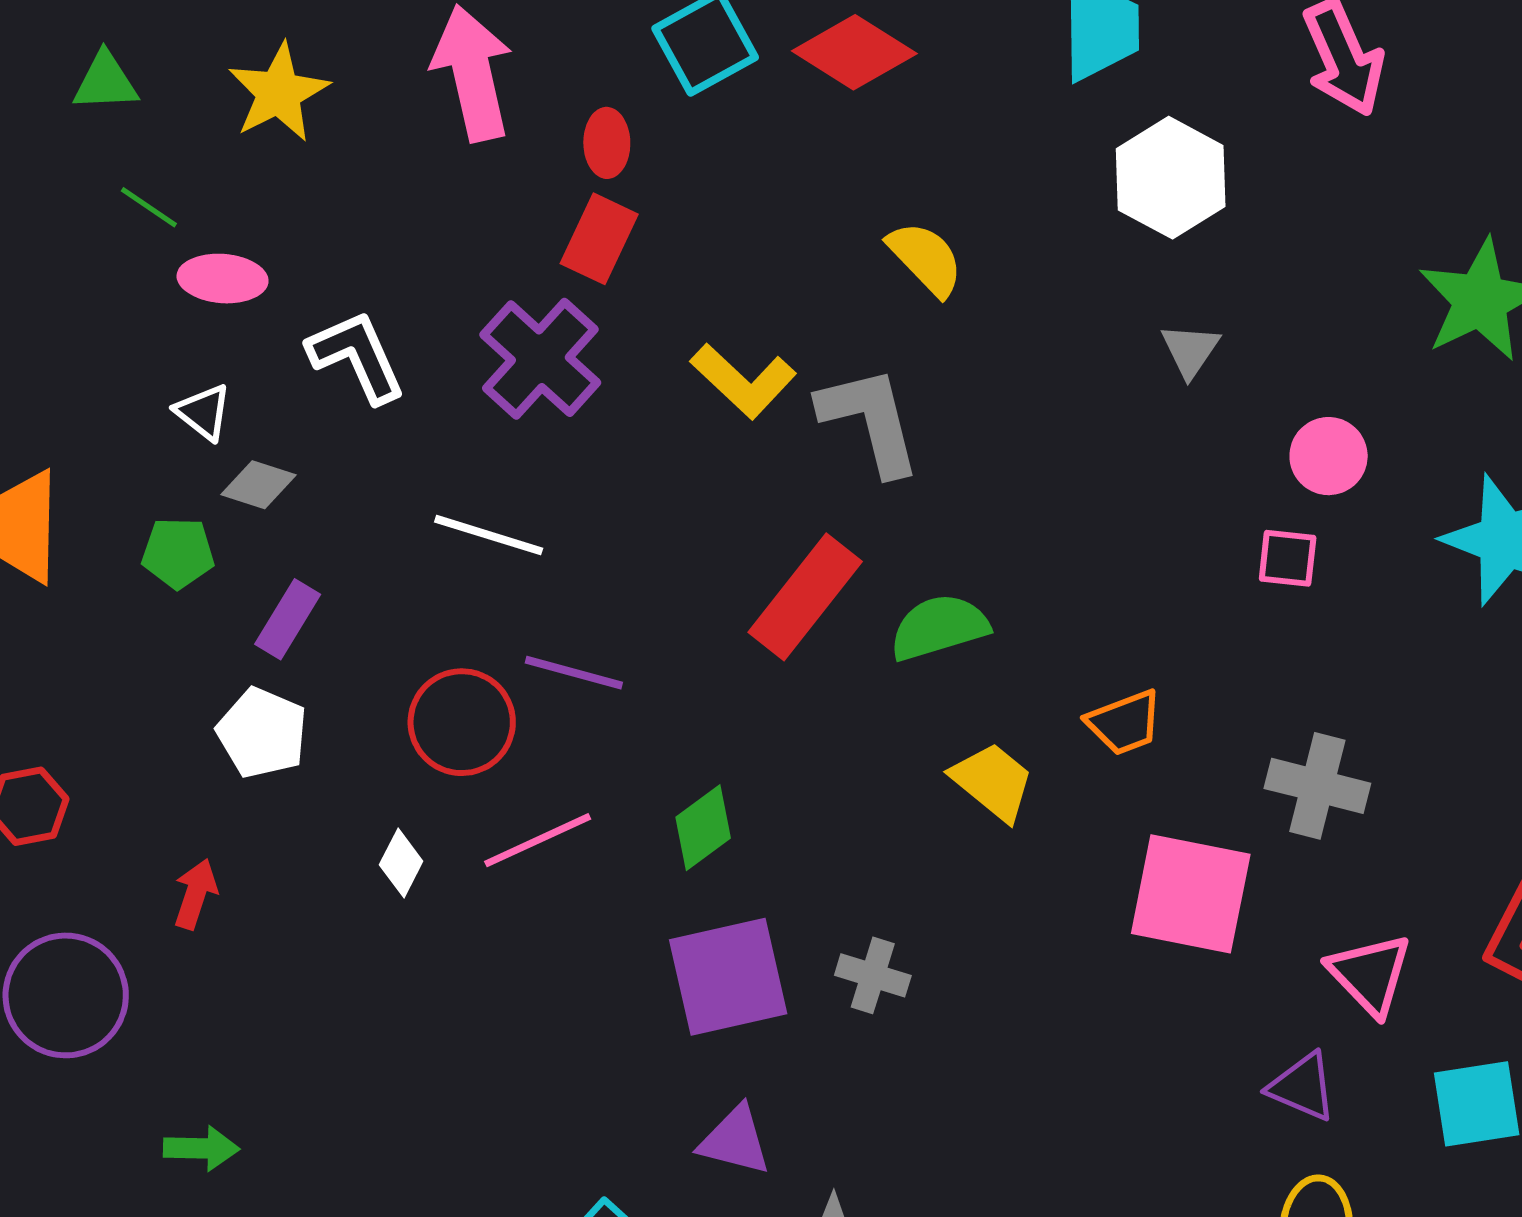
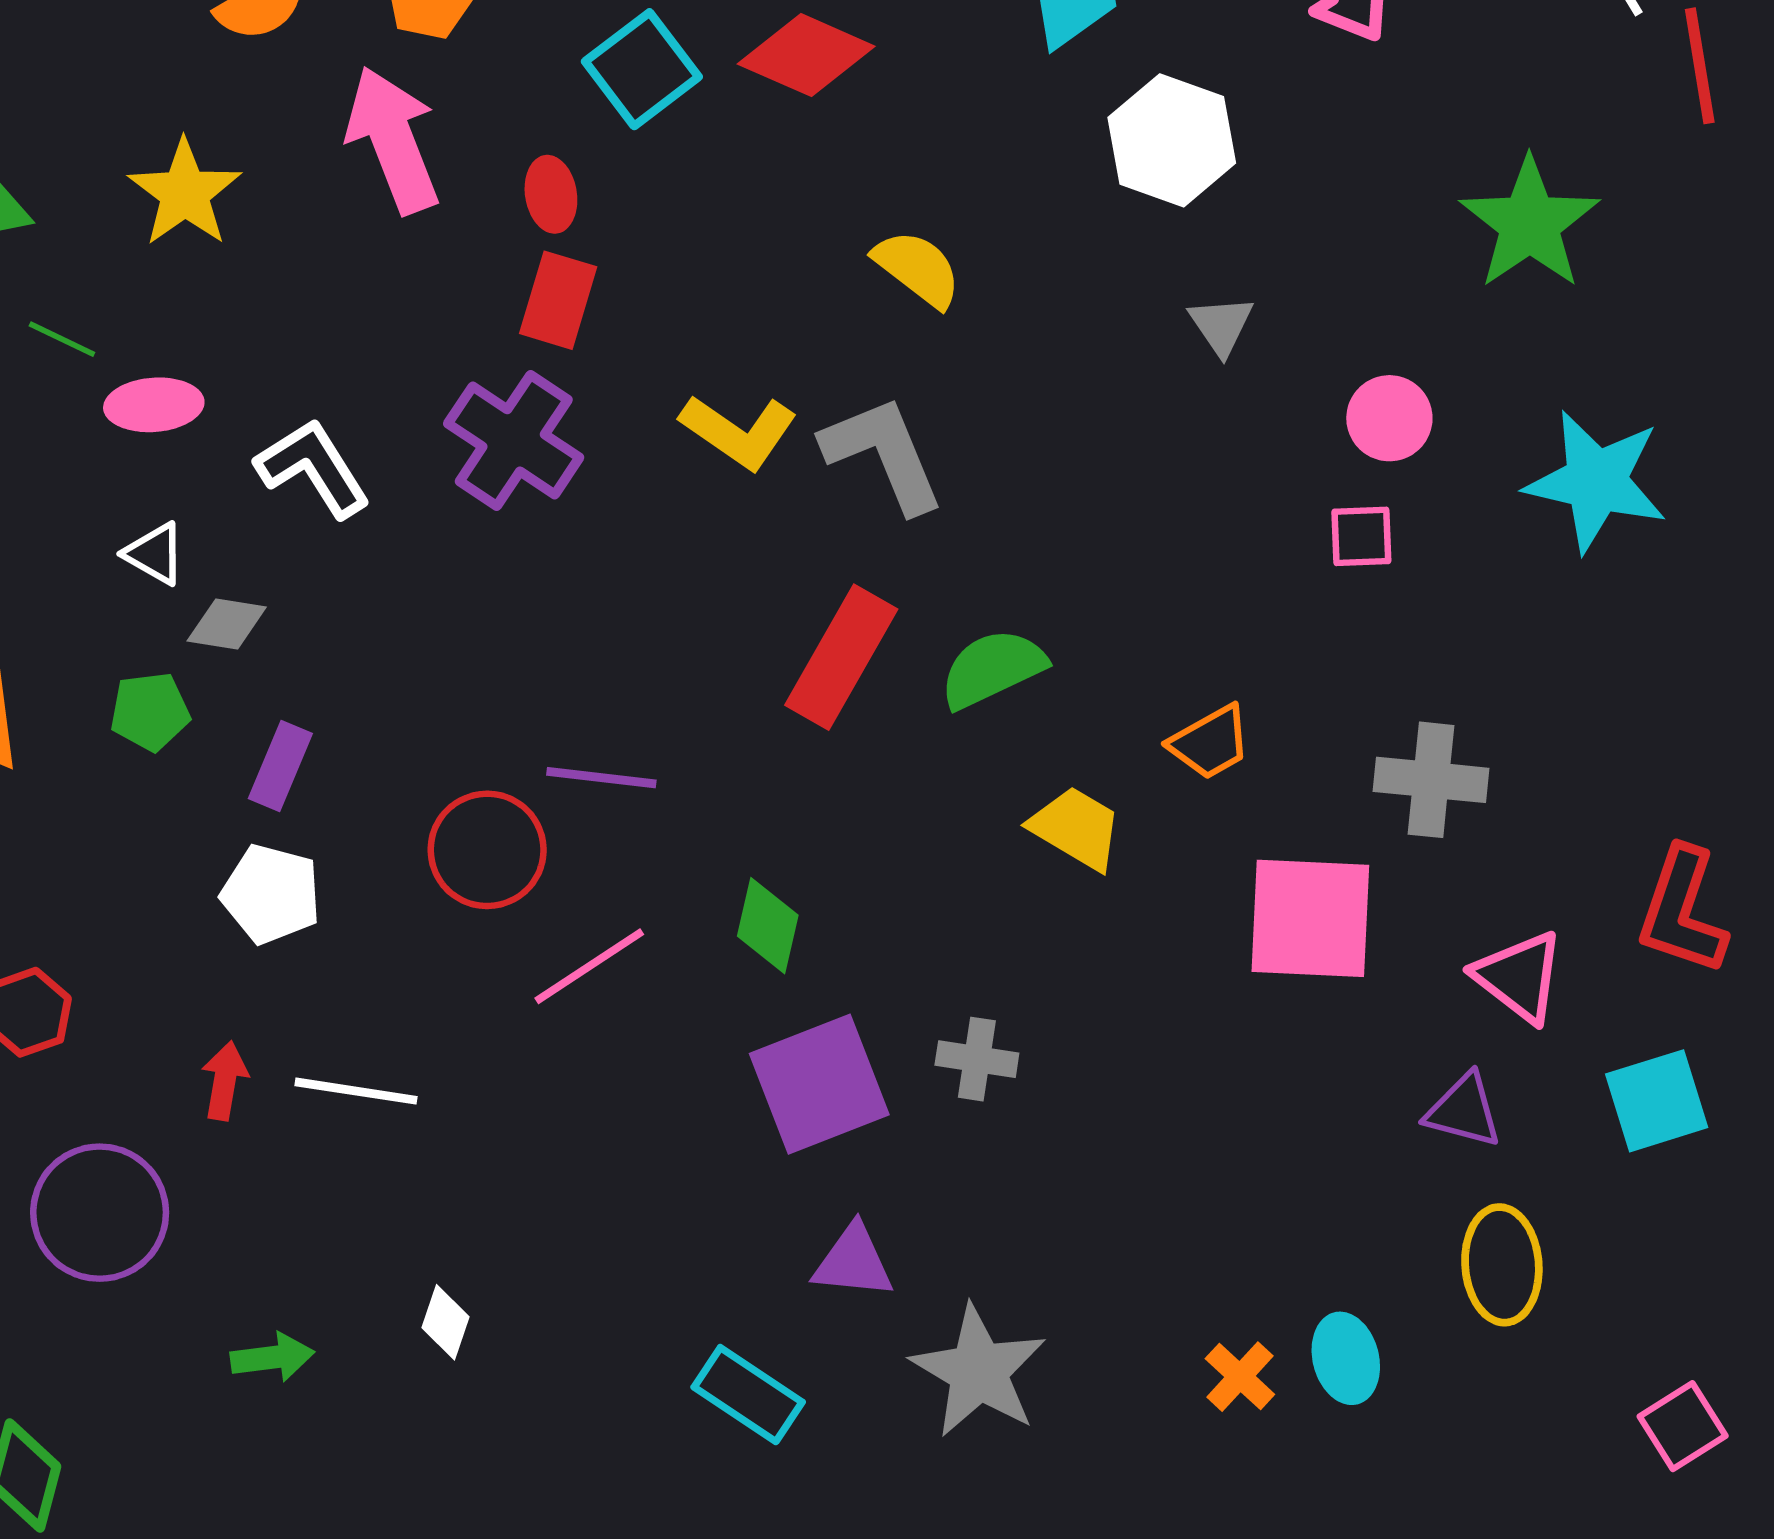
white line: (489, 535) -> (356, 1091), moved
green diamond: (703, 828) -> (768, 926), turned -32
white diamond: (401, 863) -> (445, 1322), moved

